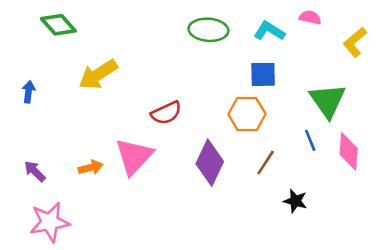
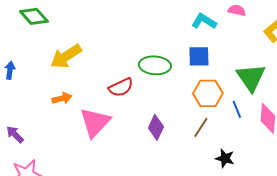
green ellipse: (208, 30) -> (155, 65), moved
orange hexagon: (247, 114) -> (208, 93), moved
purple diamond: (210, 163) -> (156, 127), size x0.7
orange arrow: (91, 168) -> (62, 98), moved

